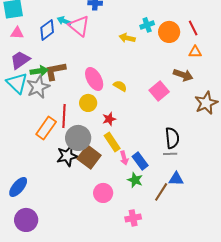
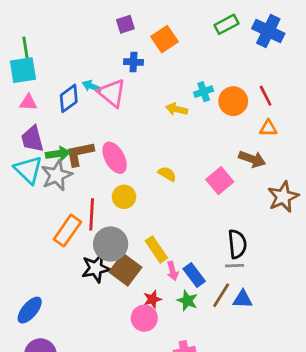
purple trapezoid: (20, 60) -> (32, 139), turned -70
pink ellipse: (94, 79) -> (115, 158), moved
red star: (109, 119) -> (152, 299), moved
brown line: (161, 192) -> (221, 295), moved

